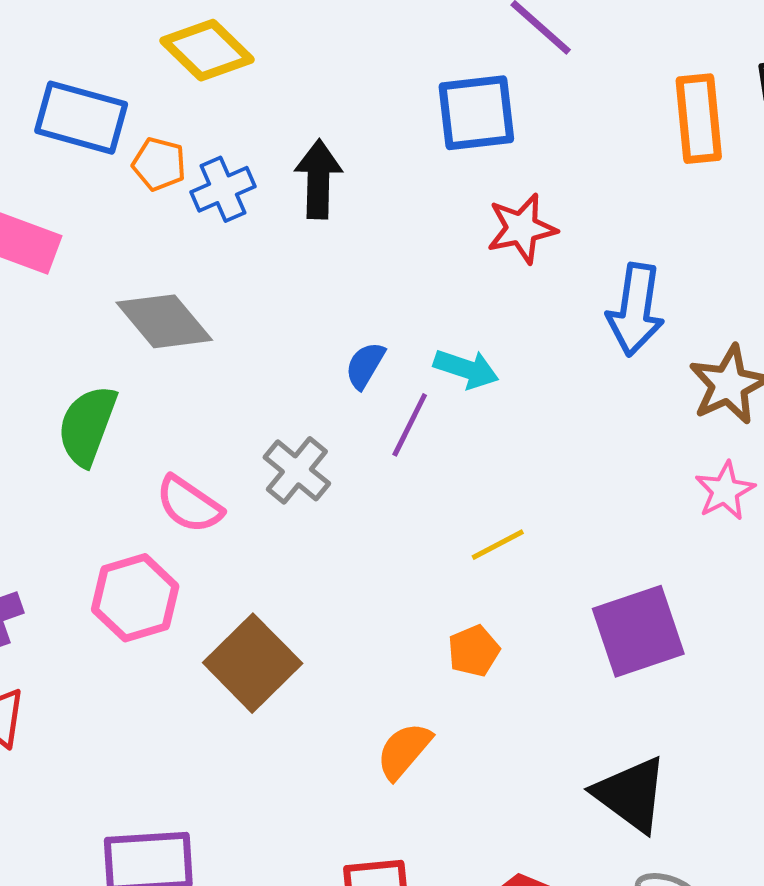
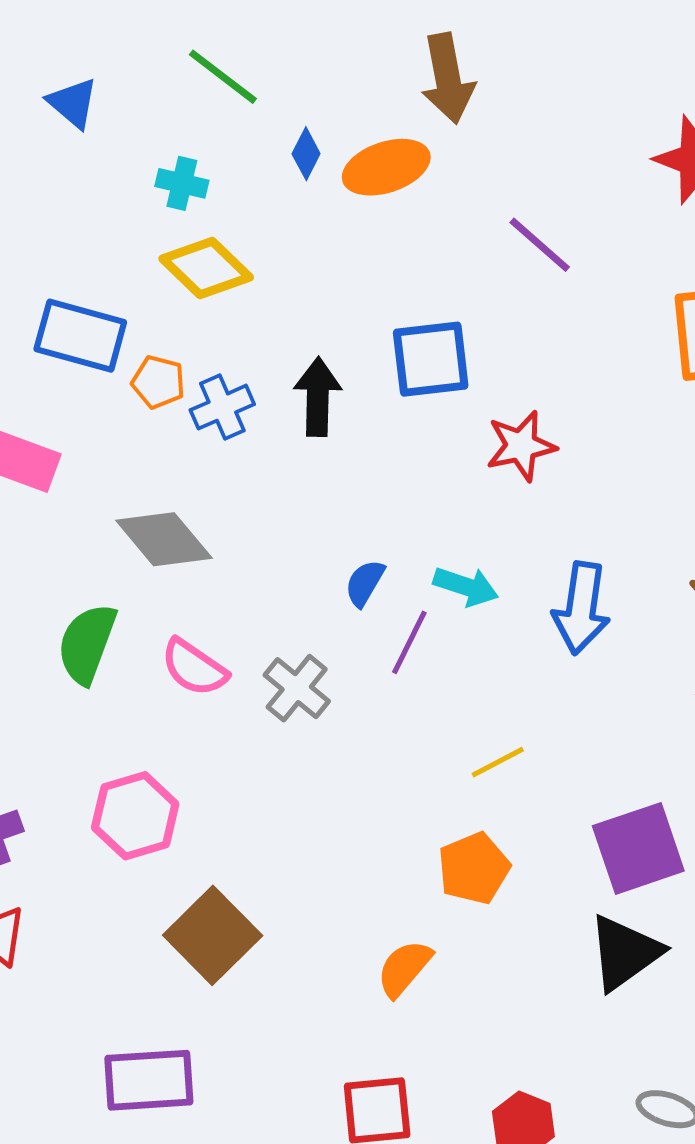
blue square: (476, 113) -> (431, 359), moved
blue arrow: (636, 310) -> (581, 608), moved
pink semicircle: (189, 504) -> (194, 668), moved
orange pentagon: (474, 651) -> (474, 868), size x1.4
brown square: (253, 663) -> (213, 935), moved
black triangle: (631, 794) -> (625, 953), moved, turned 48

